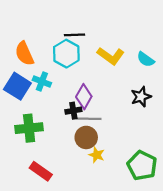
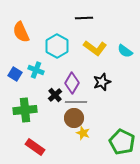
black line: (75, 35) -> (84, 18), moved
orange semicircle: (24, 54) -> (21, 32), moved
blue square: (17, 86) -> (15, 74), size x0.6
black star: (141, 97) -> (102, 82), moved
black cross: (73, 111) -> (55, 95), moved, turned -32

